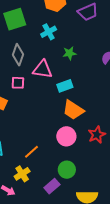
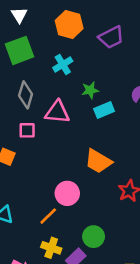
cyan rectangle: (65, 86) -> (104, 110), moved
pink circle: (66, 136) -> (67, 193), moved
yellow cross: (22, 174) -> (51, 248), moved, turned -35

